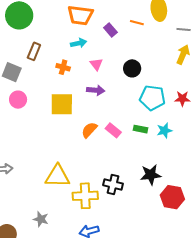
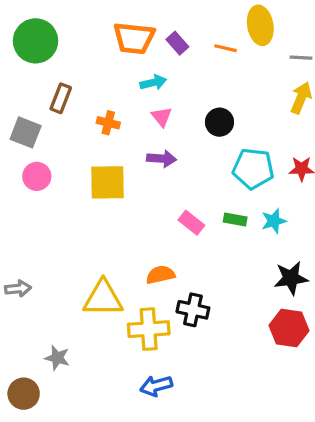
purple rectangle: (110, 30) -> (177, 43), moved
cyan arrow: (79, 43) -> (153, 82), moved
orange semicircle: (89, 130) -> (160, 275), moved, turned 36
black star: (151, 175) -> (291, 278), moved
gray star: (41, 219) -> (57, 358), moved

